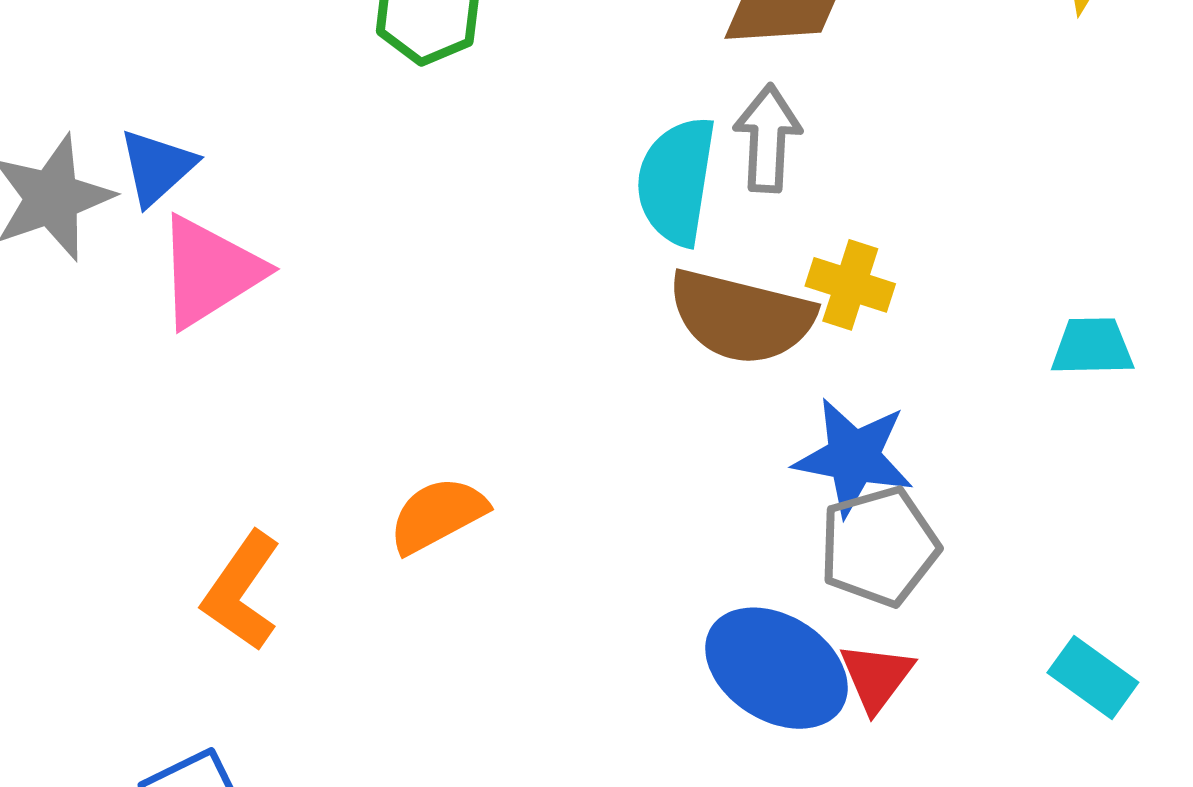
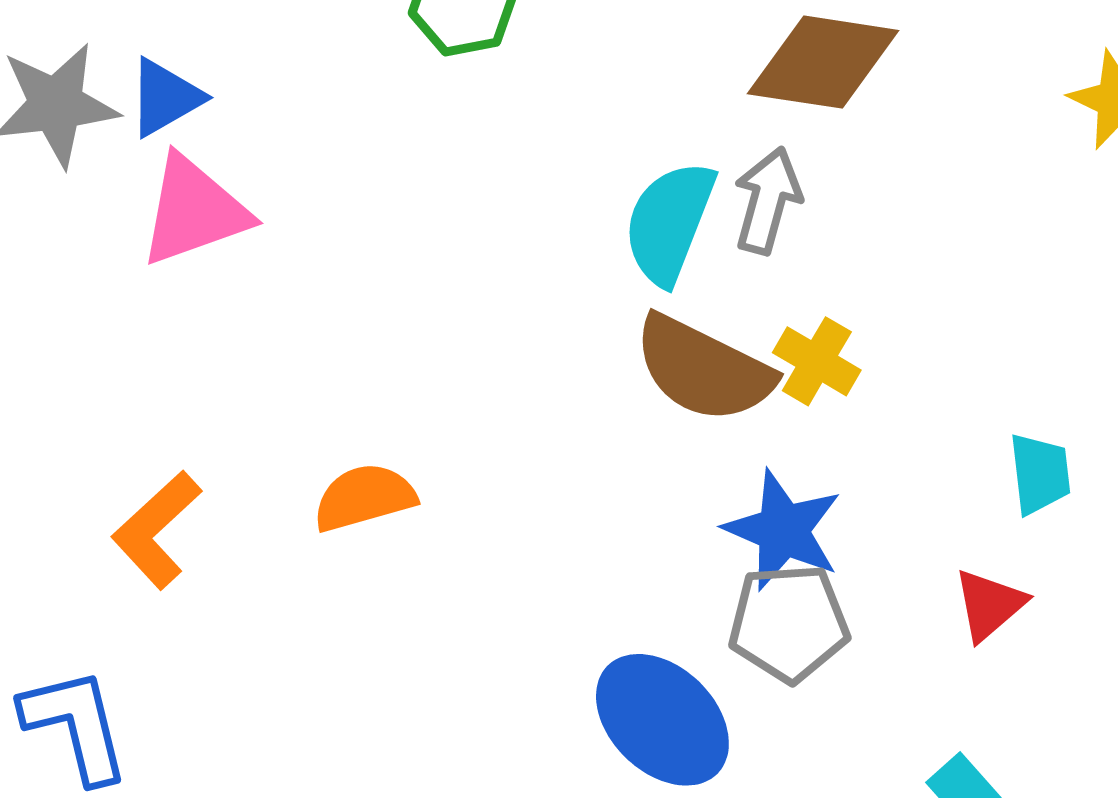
cyan trapezoid: (1092, 347) -> (1040, 474), turned 72
red triangle: (876, 677) -> (989, 605), moved

